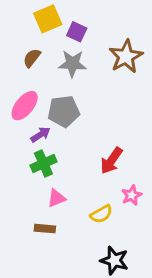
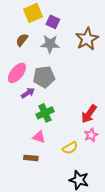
red arrow: (111, 161) -> (89, 114), moved
green cross: (43, 163) -> (45, 113), moved
pink triangle: (56, 198) -> (39, 137), turned 40

